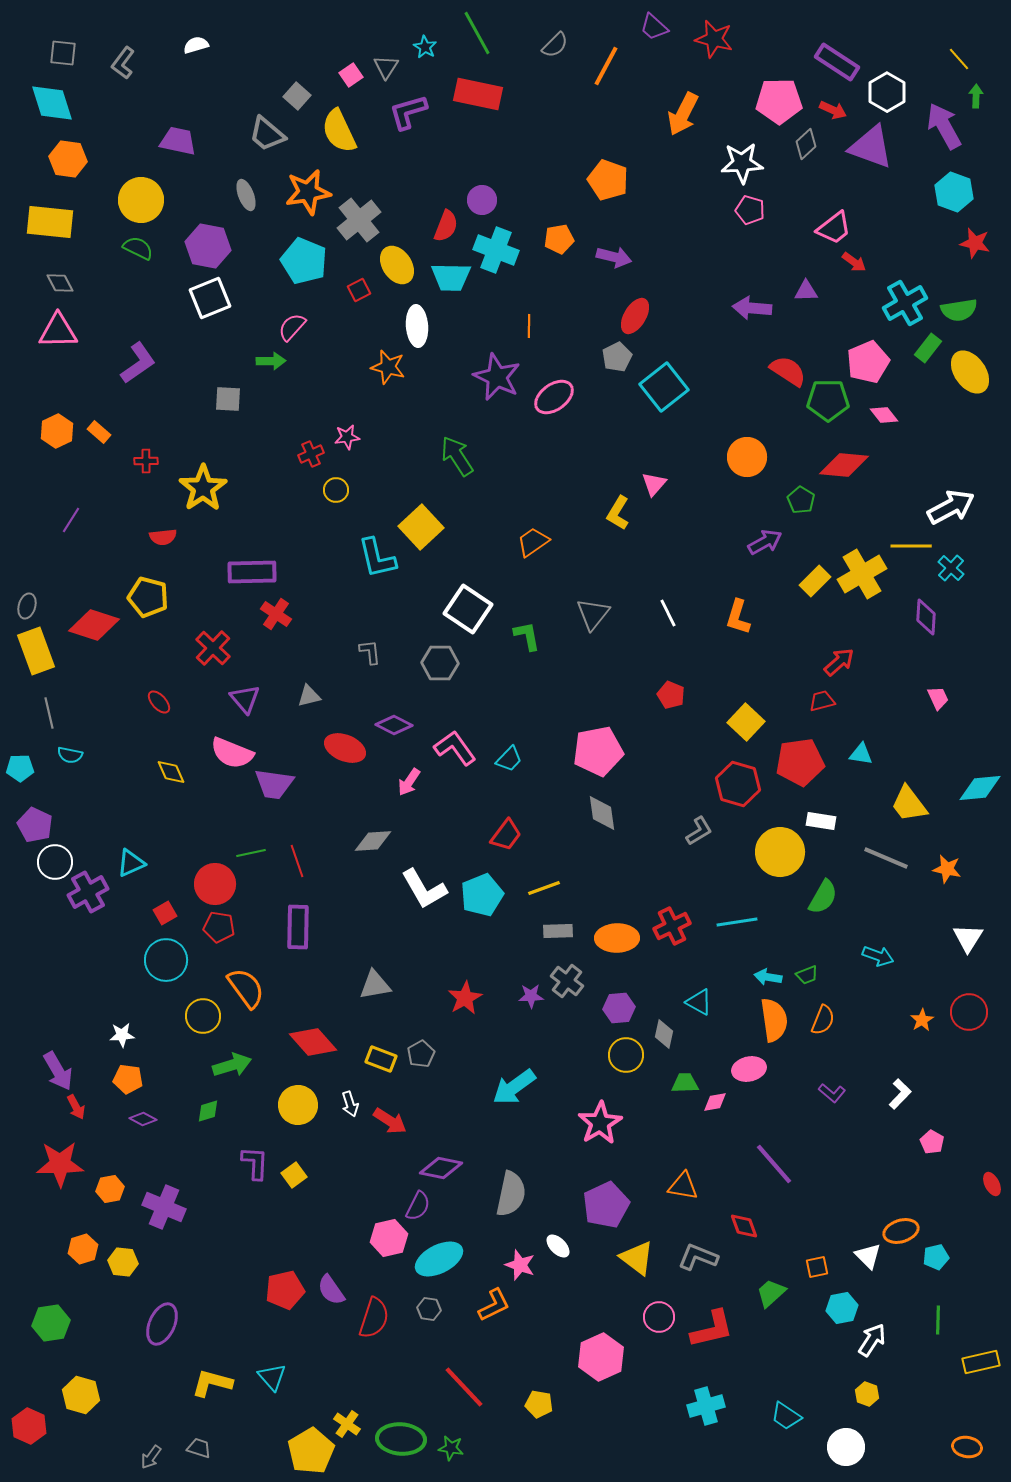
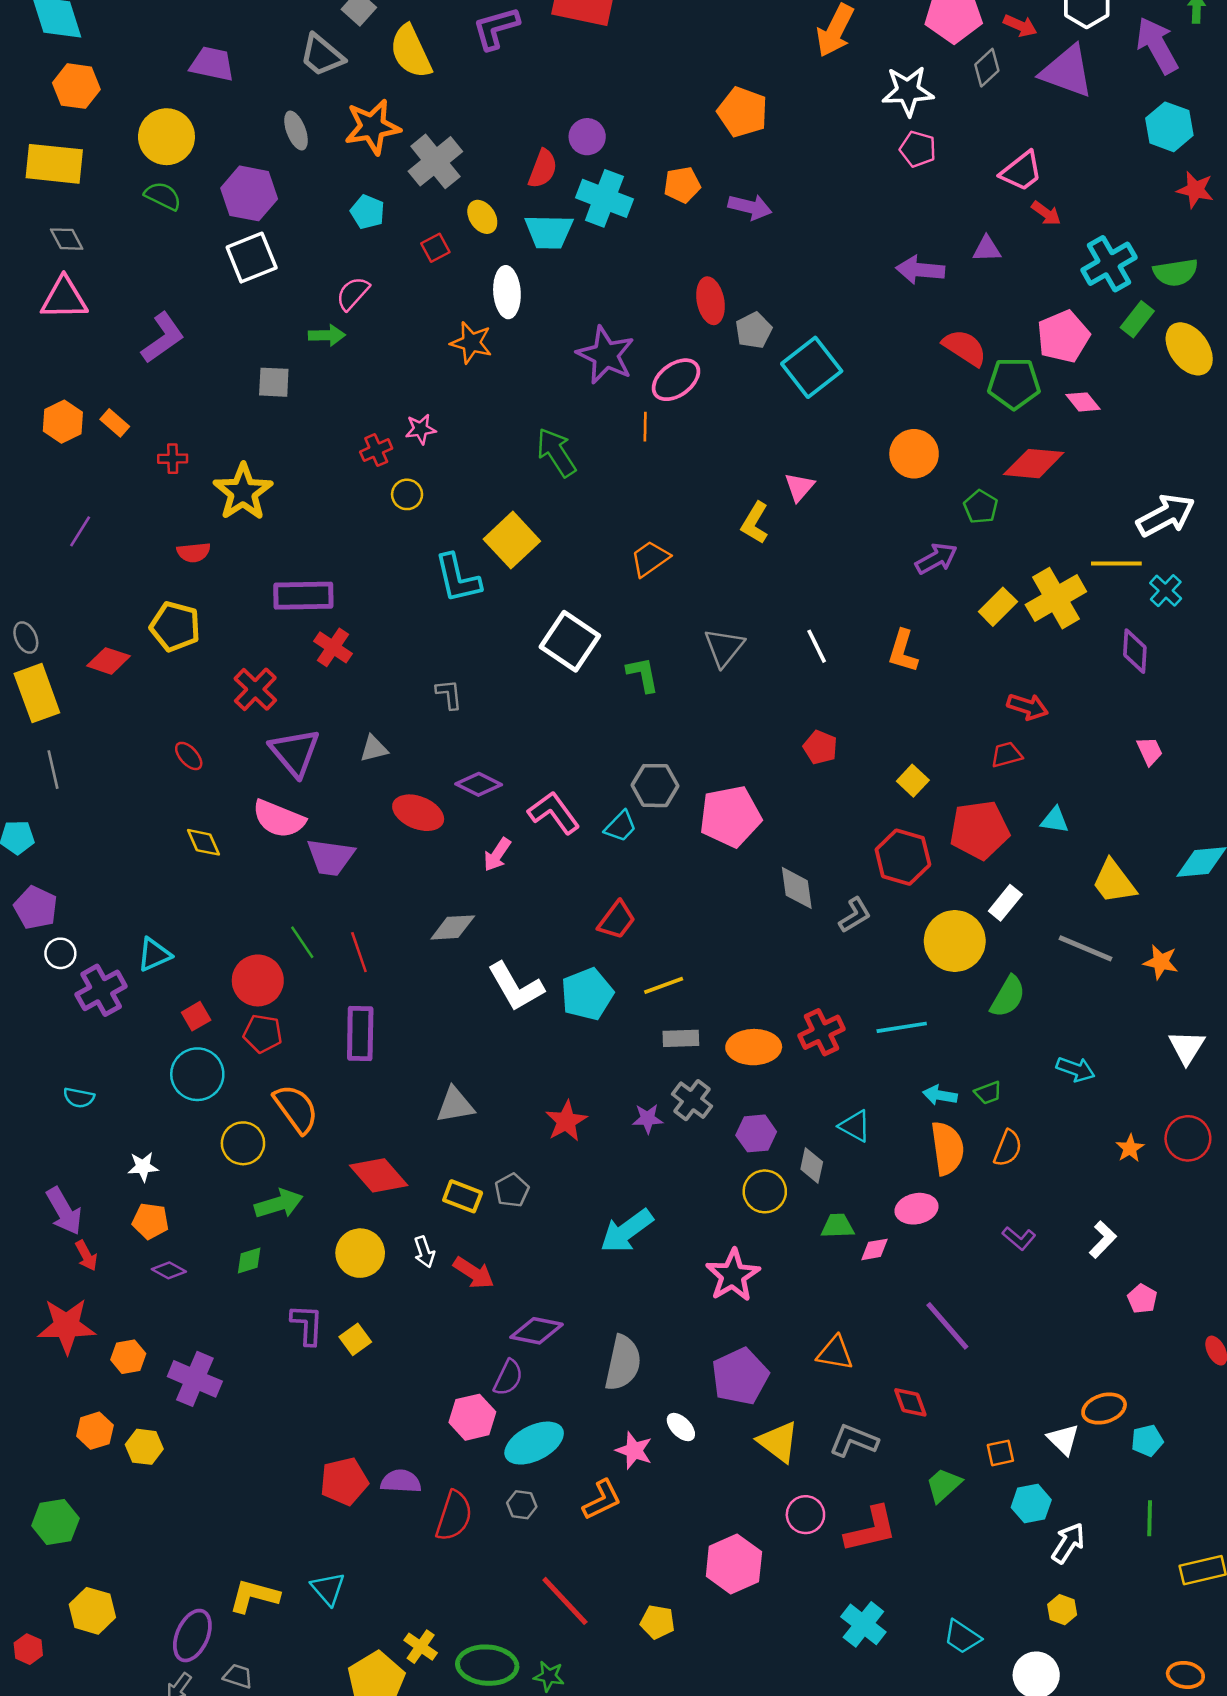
cyan pentagon: (304, 261) -> (368, 212), size x0.6
yellow ellipse: (397, 265) -> (482, 217), size x0.7
red ellipse: (635, 316) -> (710, 301), moved, turned -42
orange line: (529, 326) -> (645, 427), moved
gray ellipse: (27, 606) -> (26, 638), turned -40
red diamond: (94, 625) -> (109, 661), size x0.7
red arrow: (839, 662) -> (1028, 707), turned 60
gray hexagon: (440, 663) -> (655, 786), moved
purple triangle: (245, 699) -> (295, 752), size x1.4
yellow square: (746, 722) -> (913, 781), size x0.7
cyan semicircle: (70, 755) -> (79, 1098), moved
gray diamond: (602, 813) -> (797, 888), moved
white rectangle: (821, 821) -> (1005, 903), turned -60
green line: (251, 853) -> (302, 942), turned 68
white circle: (55, 862) -> (60, 953), size x0.7
purple semicircle: (331, 1290) -> (401, 1481), turned 128
purple ellipse: (162, 1324) -> (192, 1636), moved
cyan cross: (706, 1406) -> (863, 1624), turned -36
red hexagon: (29, 1426) -> (28, 1649), size x0.7

